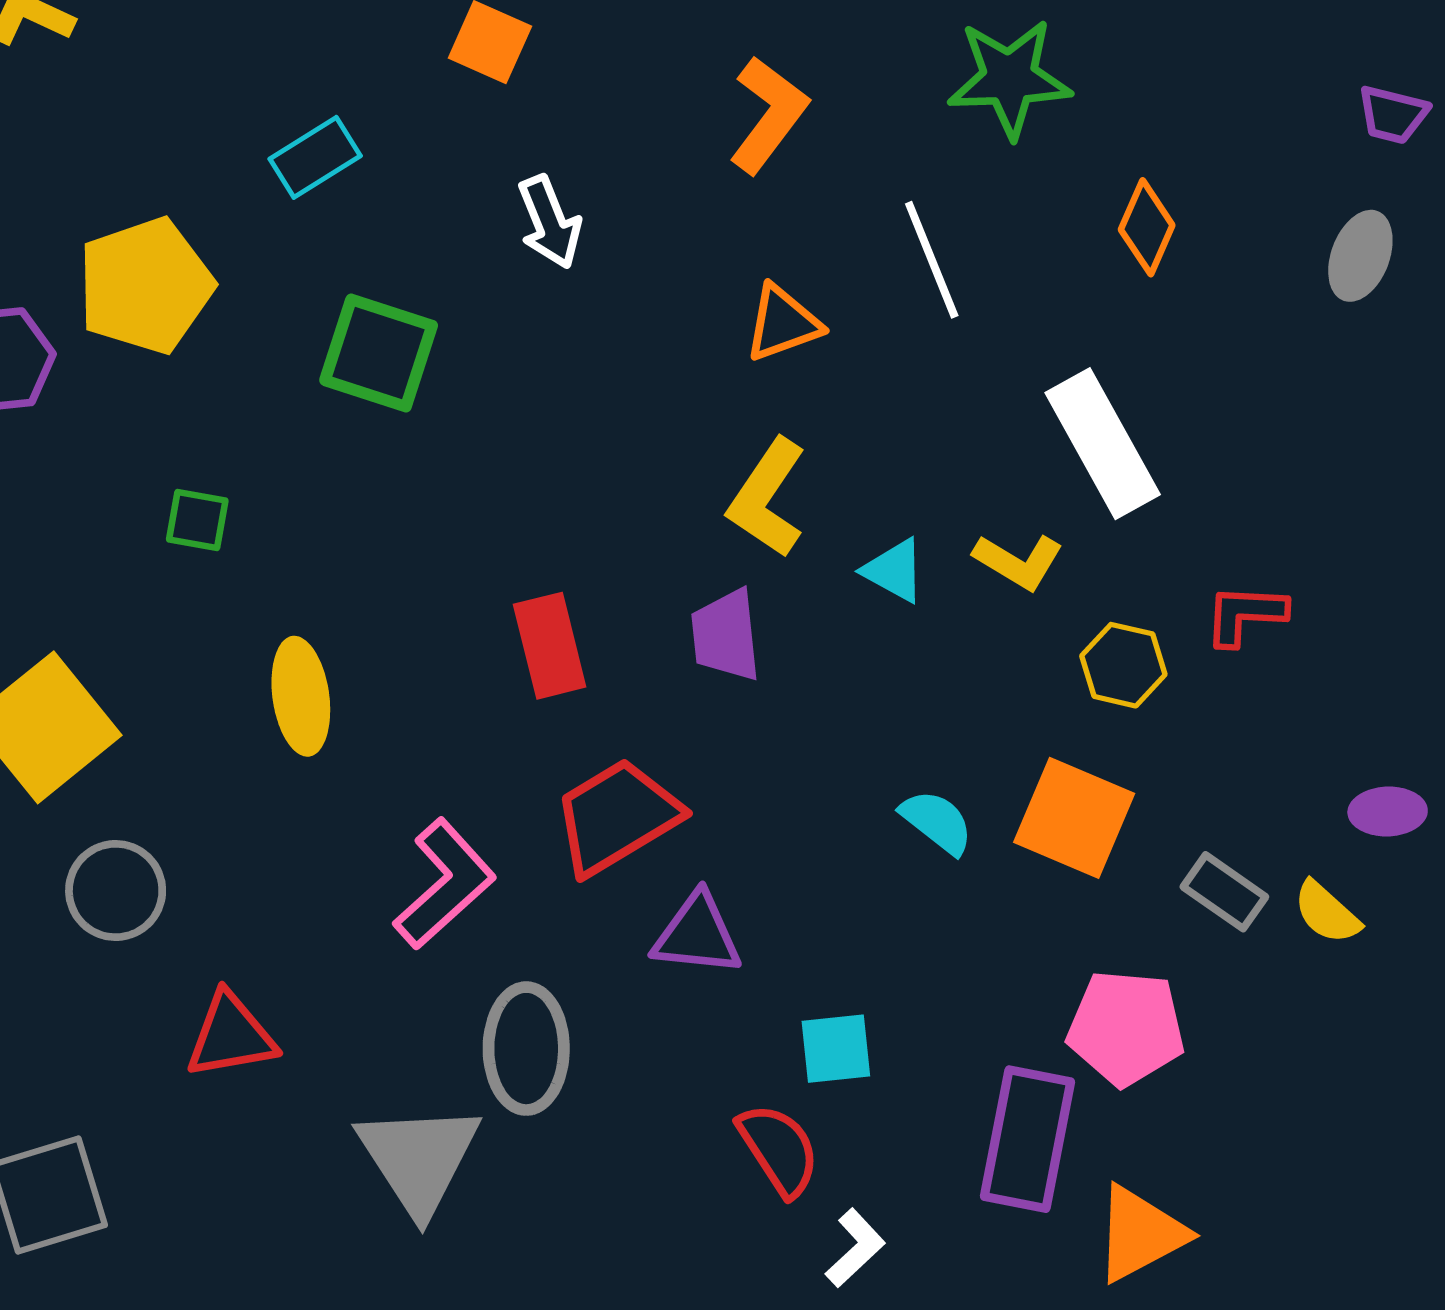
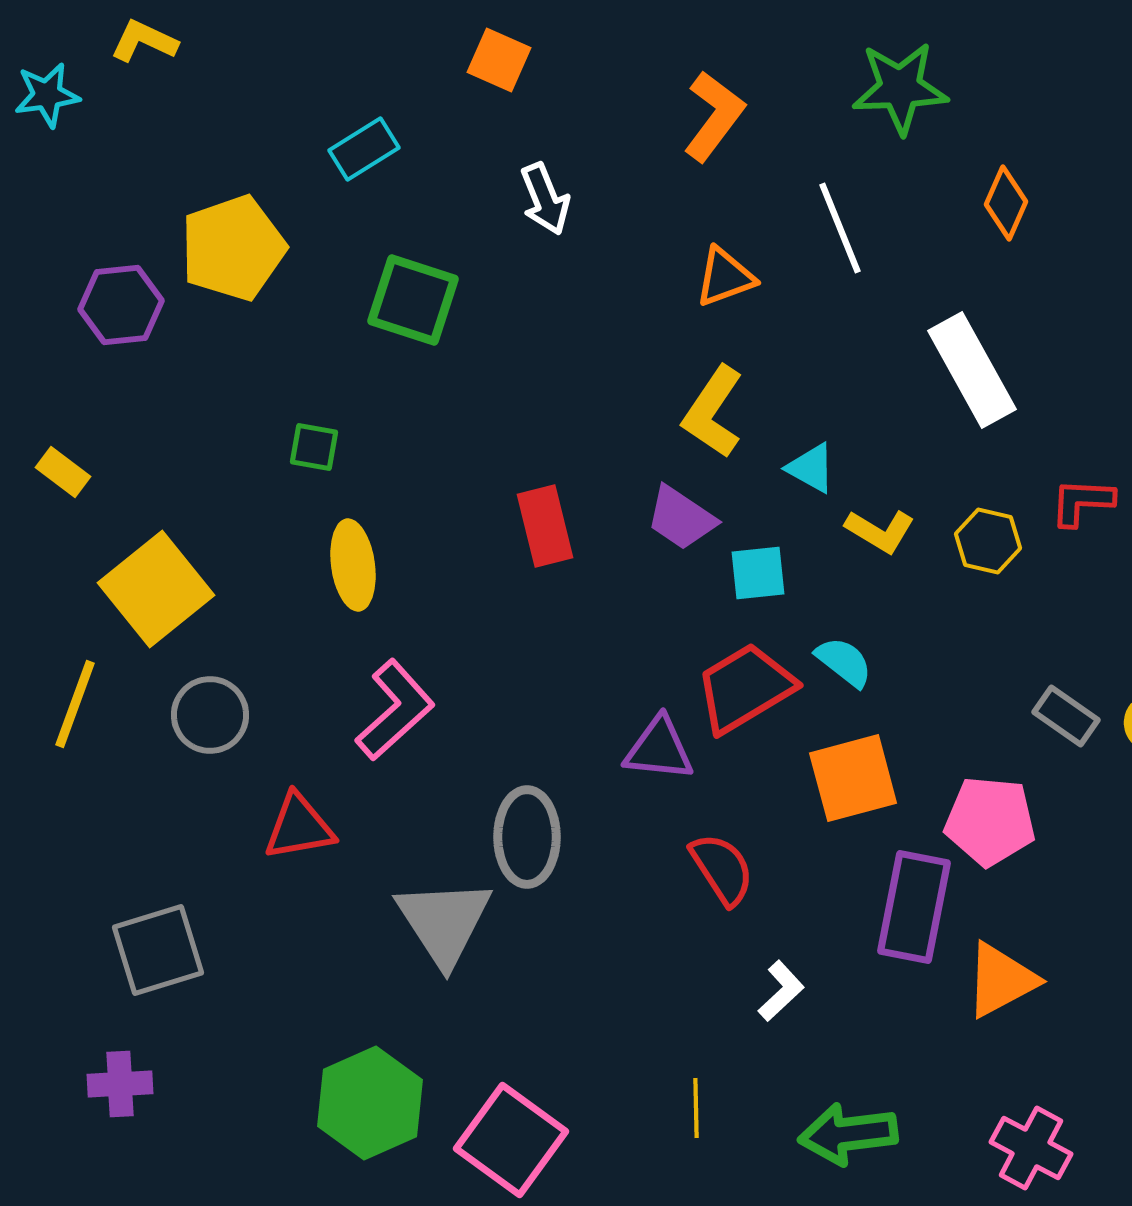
green square: (197, 520) -> (314, 447), moved
yellow L-shape: (1018, 562) -> (880, 531), moved
purple trapezoid: (726, 635) -> (681, 518), turned -50
red trapezoid: (617, 817) -> (745, 688), moved
orange square: (1074, 818) -> (853, 778), moved, turned -38
pink L-shape: (445, 884) -> (395, 710), moved
cyan square: (836, 1049) -> (758, 573), moved
red semicircle: (779, 1150) -> (722, 869), moved

